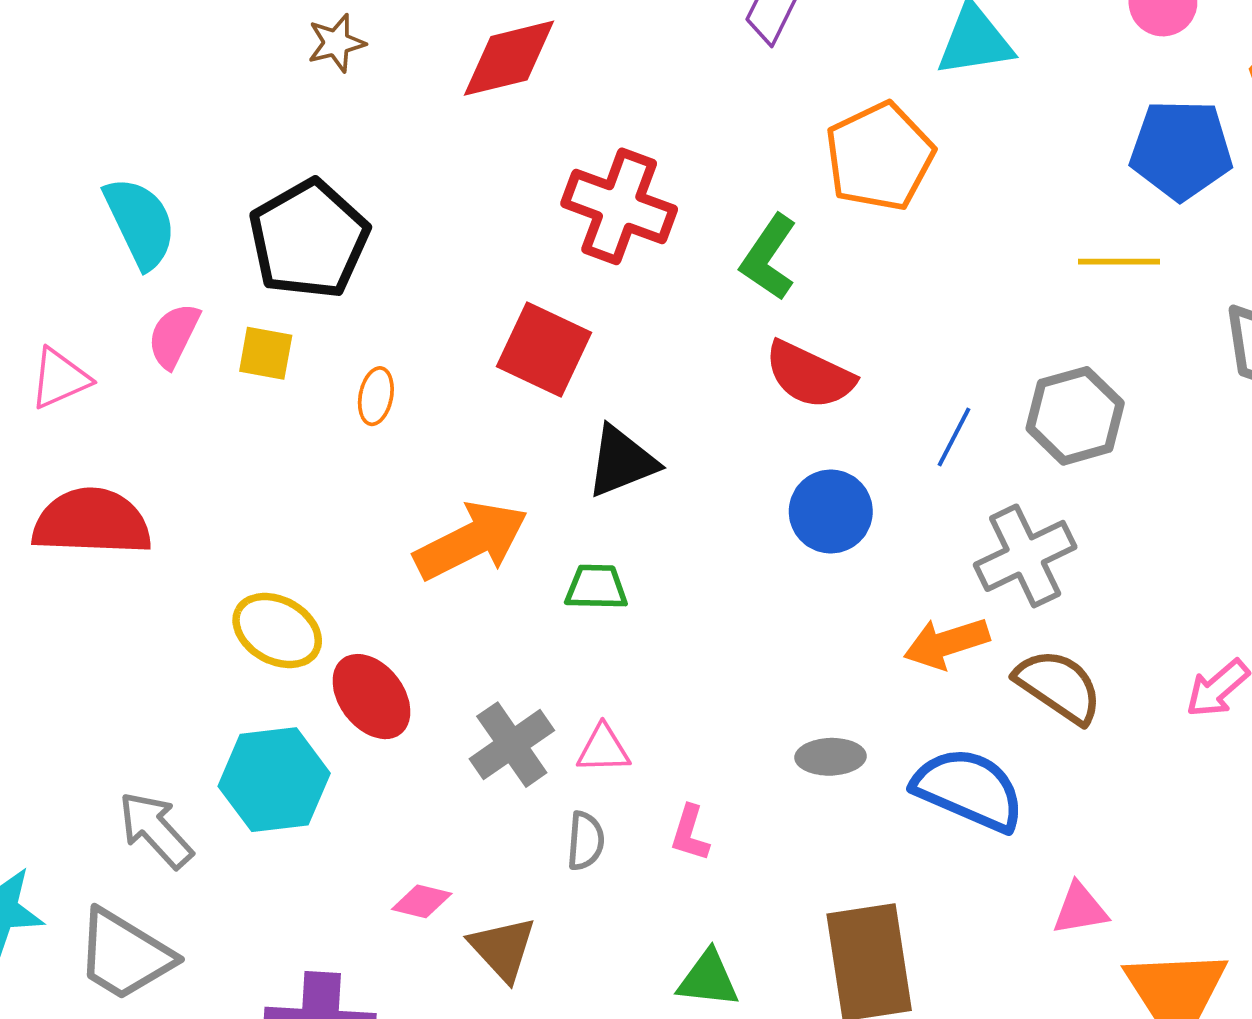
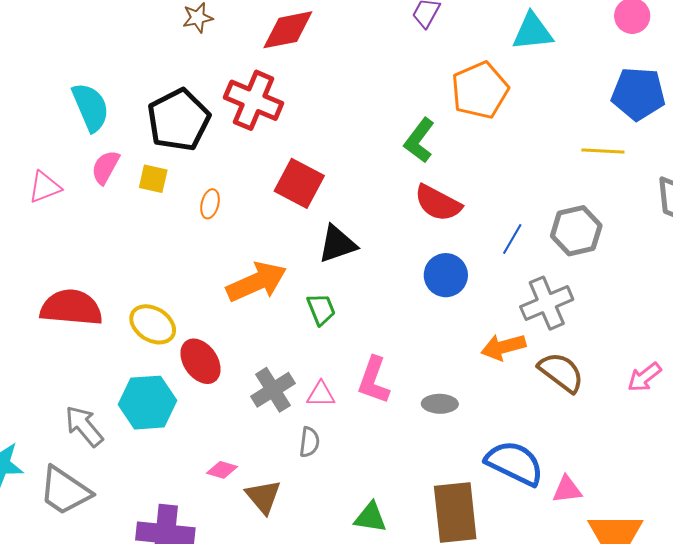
red cross: (619, 206) -> (254, 100), moved
red semicircle: (92, 522) -> (71, 308), moved
green trapezoid: (596, 587) -> (321, 309), turned 64
blue semicircle: (969, 789) -> (515, 463), moved
pink L-shape: (690, 833) -> (374, 380), moved, size x1.6

